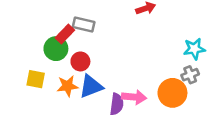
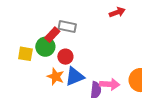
yellow square: (36, 79) -> (25, 54), moved
orange star: (68, 86) -> (56, 77), turned 30

